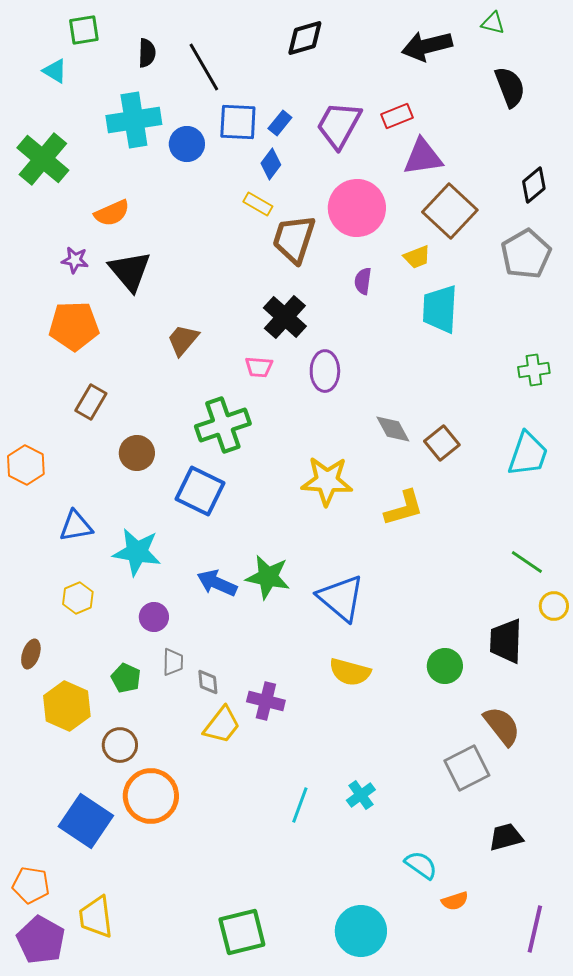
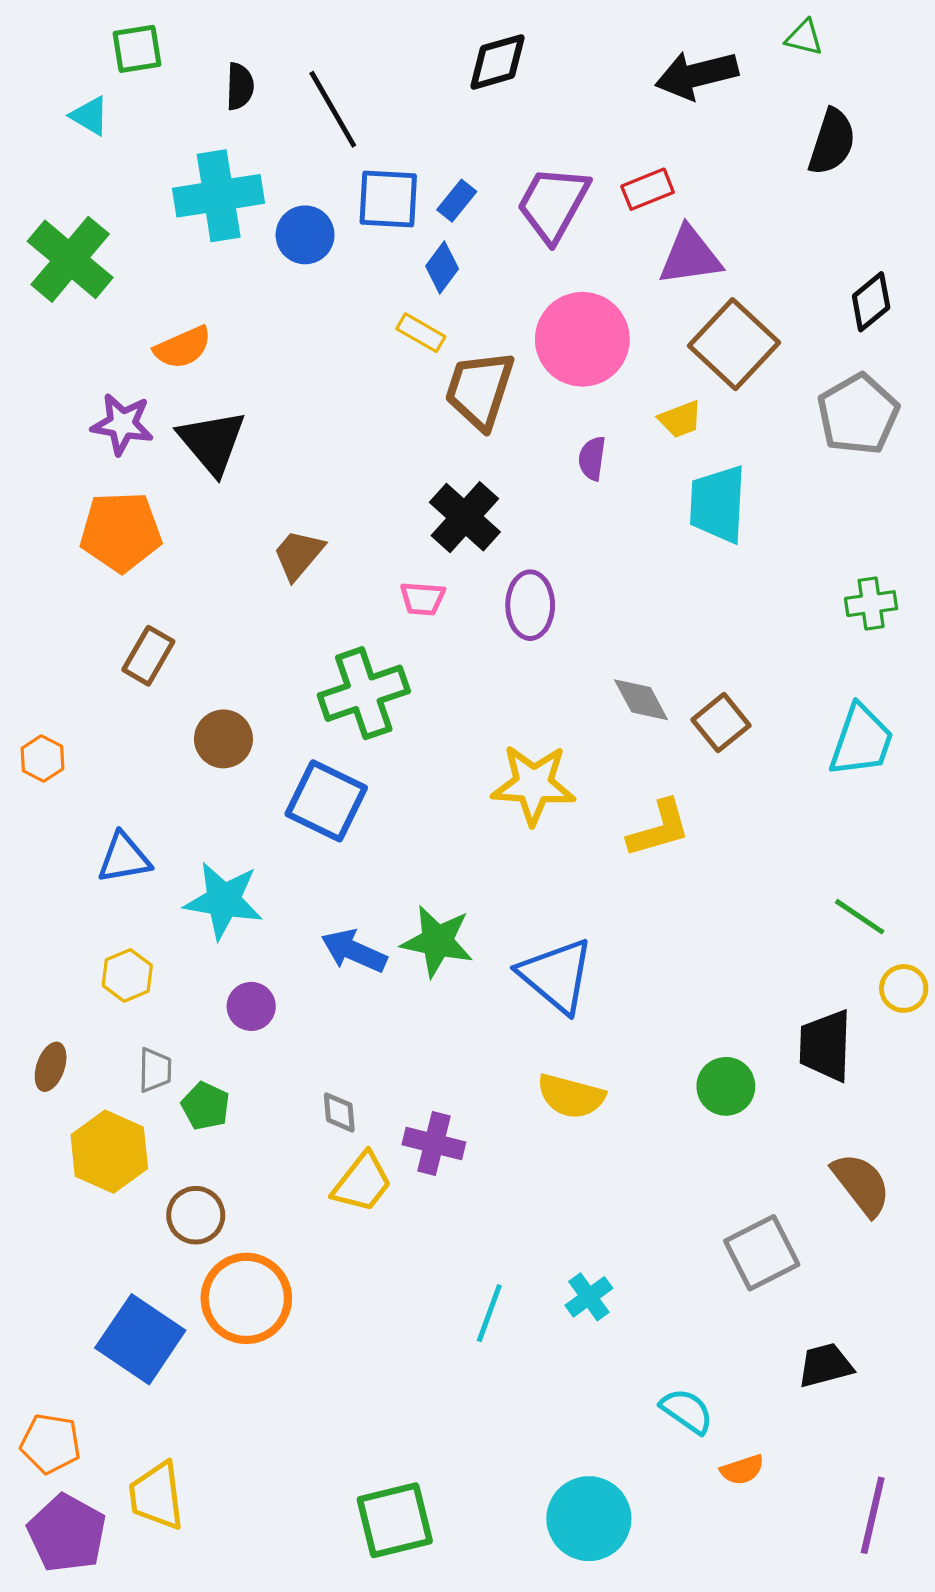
black semicircle: (510, 87) -> (832, 142), turned 39
purple star: (75, 260) -> (122, 424), size x1.4
orange hexagon: (26, 465) -> (42, 758), size x0.7
gray trapezoid: (173, 662) -> (155, 1070), moved
brown semicircle: (502, 726) -> (861, 1184), moved

